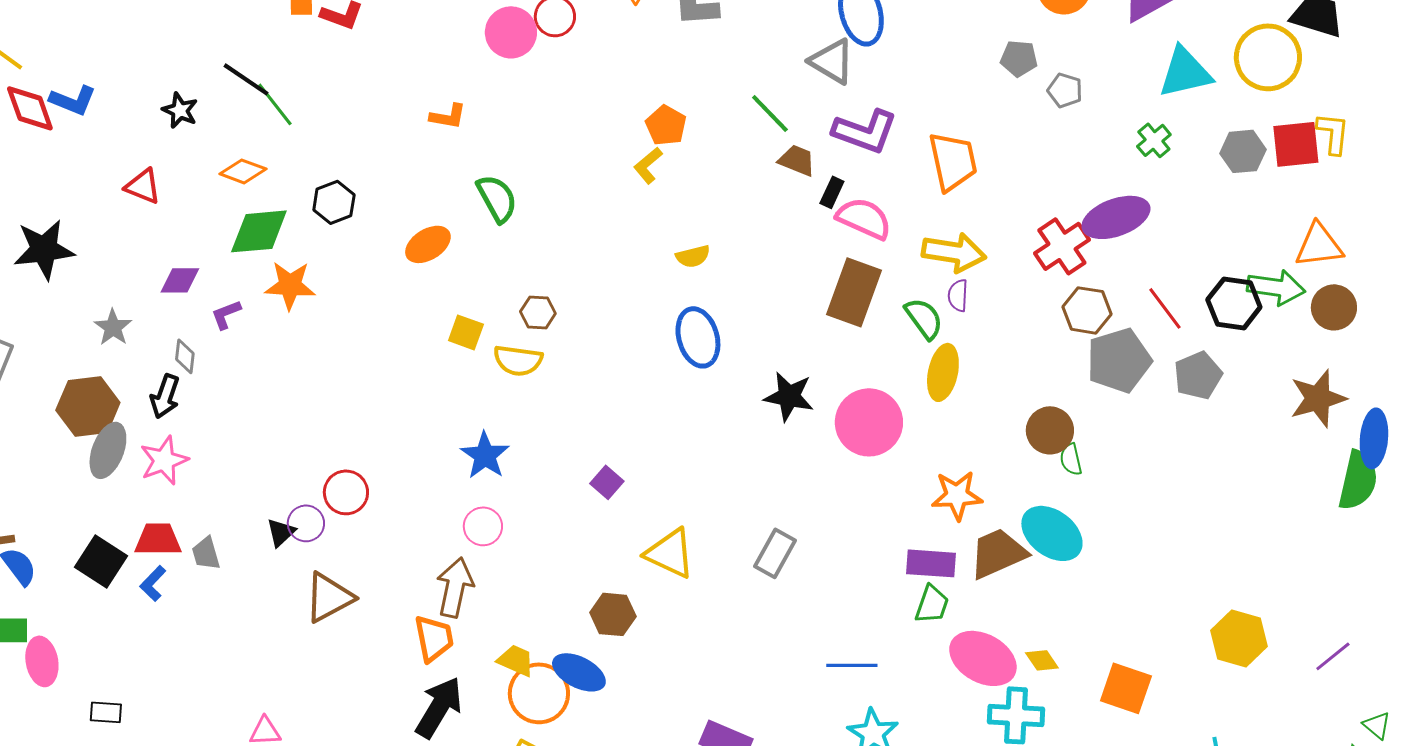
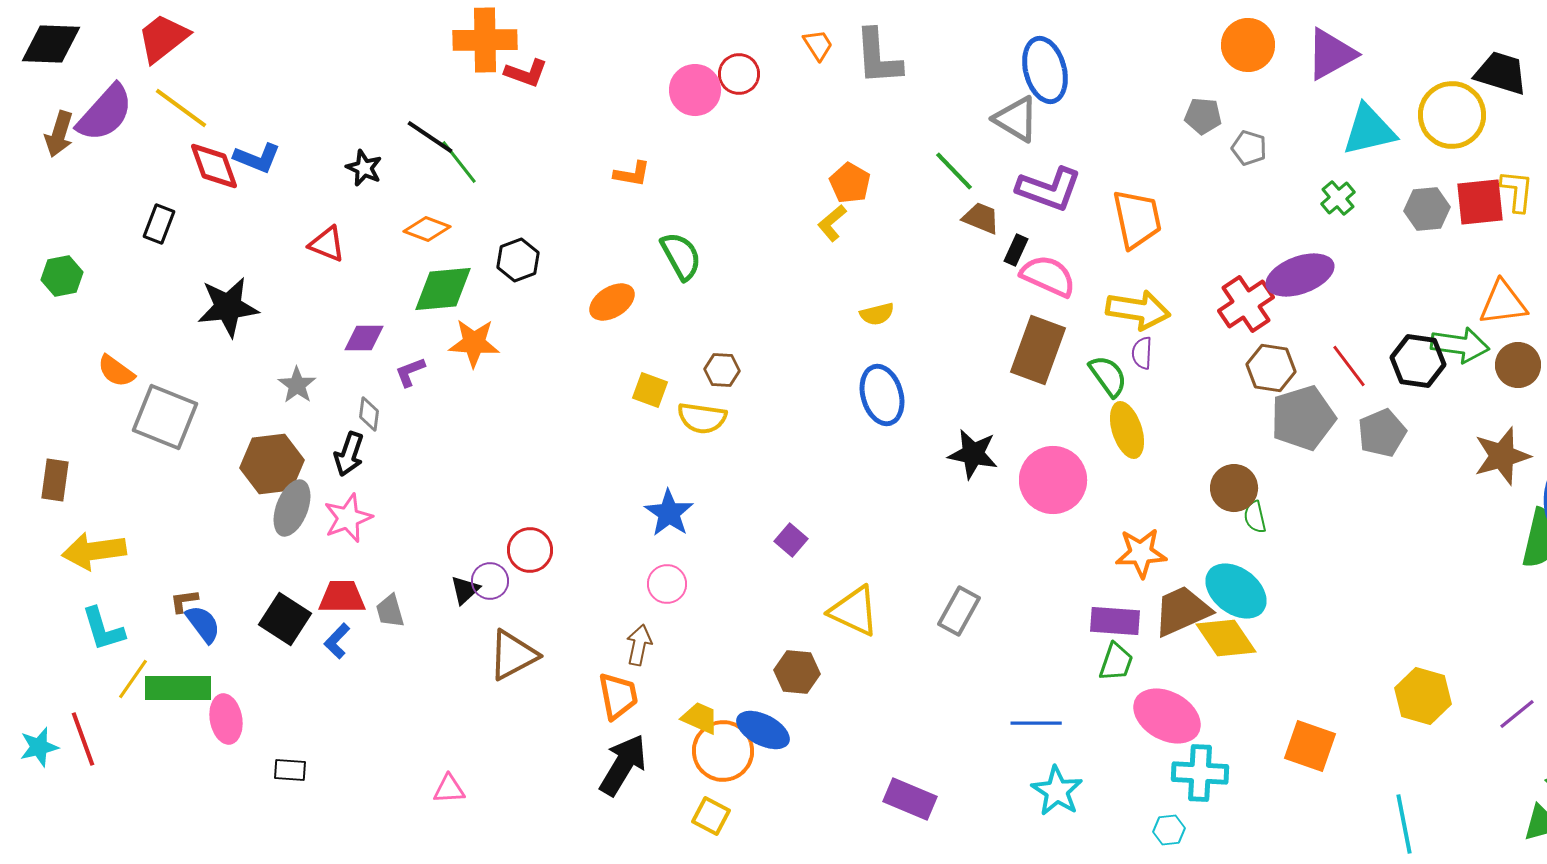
yellow ellipse: (943, 372) -> (1127, 430), turned -30
brown arrow: (455, 587) -> (639, 645), size x0.7
yellow diamond: (1042, 660) -> (1226, 638), moved, size x1.8

